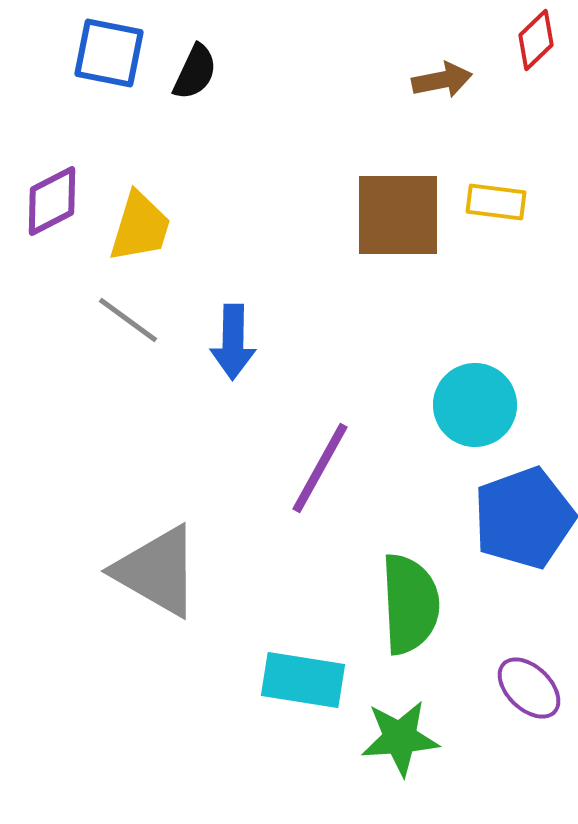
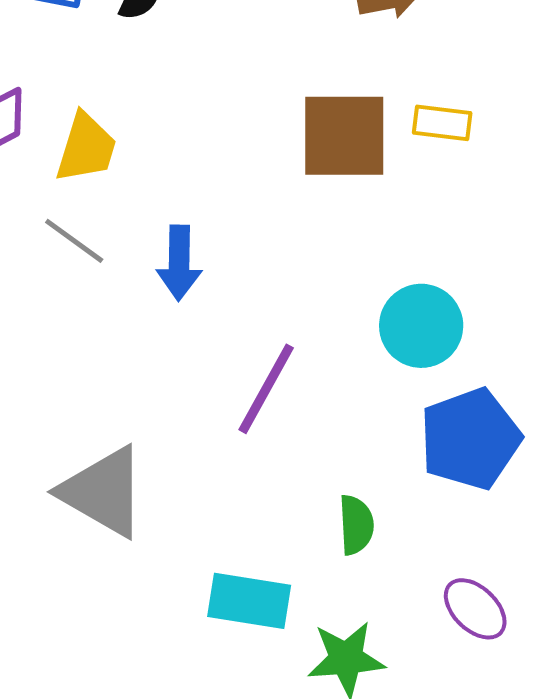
green semicircle: (410, 604) -> (356, 525), size x0.6

